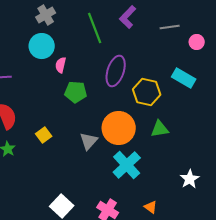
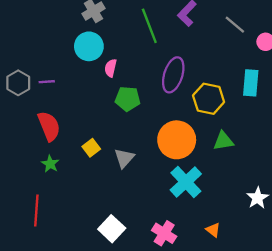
gray line: (170, 27) -> (235, 25), turned 48
cyan rectangle: (184, 78) -> (251, 83), turned 65
gray triangle: (89, 141) -> (124, 158), moved

